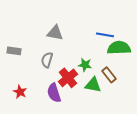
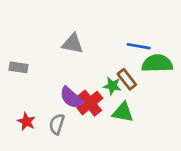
gray semicircle: (47, 60) -> (57, 124), moved
brown rectangle: (109, 75) -> (127, 79), moved
purple semicircle: (54, 93) -> (71, 98), moved, turned -30

